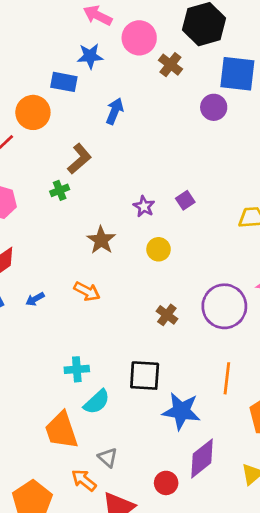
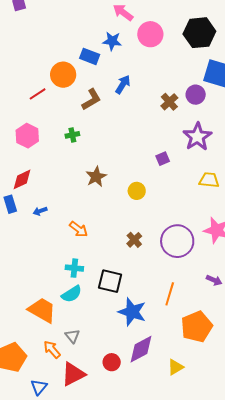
brown cross: (170, 65) -> (169, 102), moved
brown L-shape: (79, 159) -> (91, 99), moved
purple star: (144, 206) -> (197, 137), moved, size x1.8
orange arrow: (87, 291) -> (79, 229), moved
cyan cross: (77, 369) -> (74, 268), moved
orange trapezoid: (61, 430) -> (42, 310), turned 128

